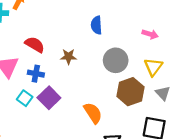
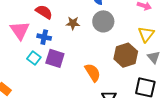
gray circle: (116, 60) -> (103, 21), moved
purple square: (49, 98) -> (55, 58), turned -30

